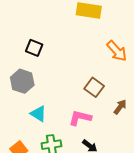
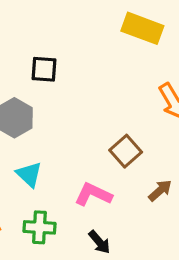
black square: (34, 48) -> (44, 69), turned -30

